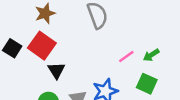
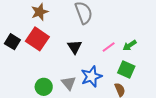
black triangle: (56, 70) -> (75, 47), moved

